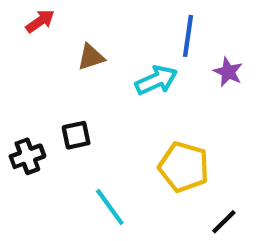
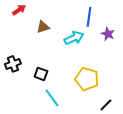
black square: (76, 135) -> (41, 74), moved, turned 32
black cross: (27, 156) -> (13, 64), moved

